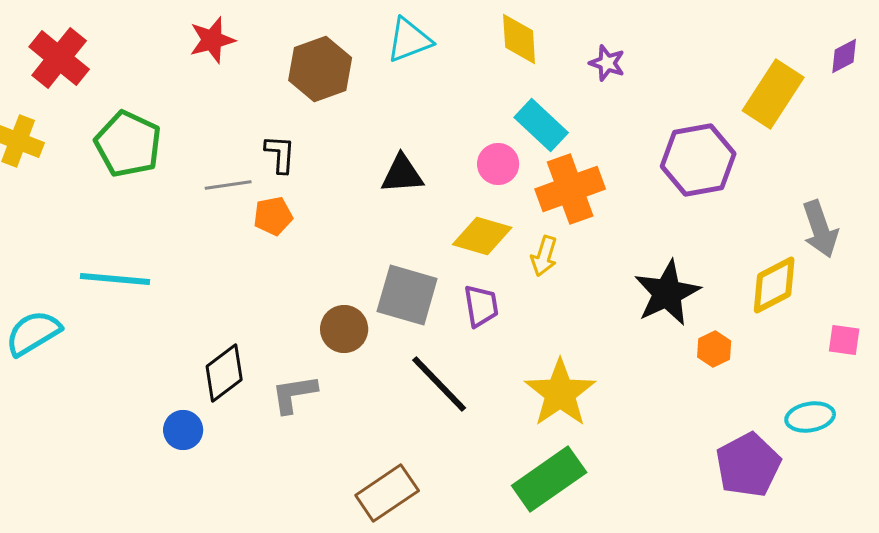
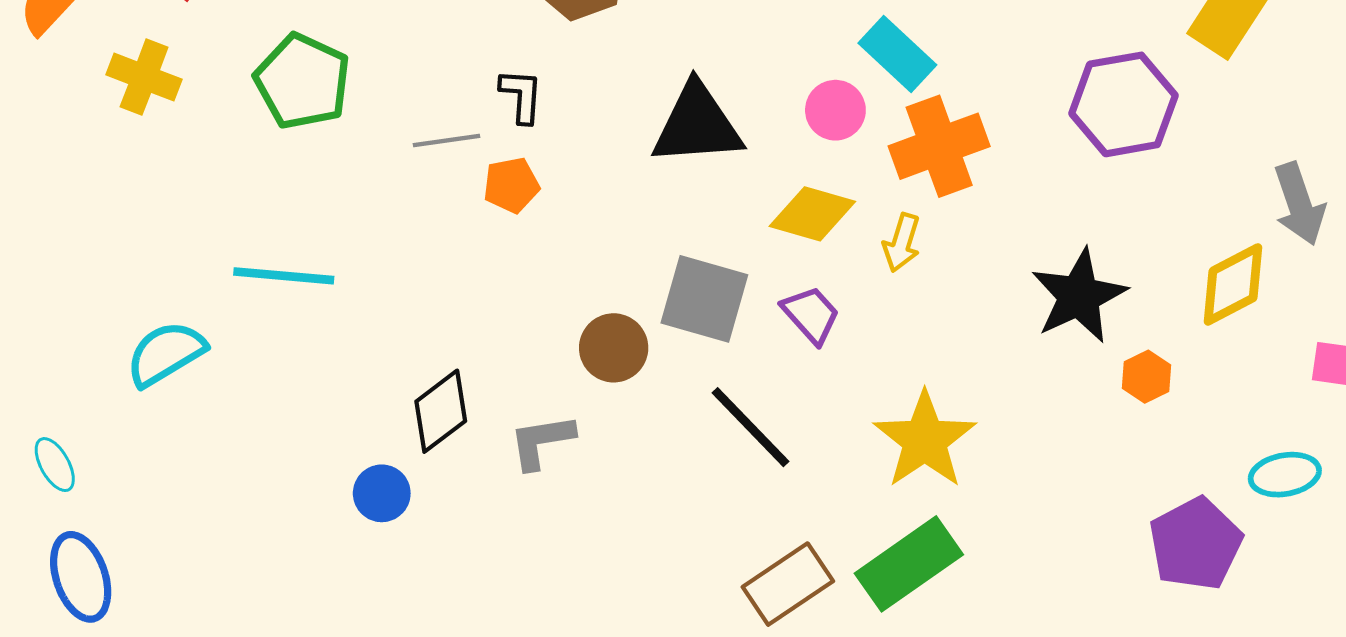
black triangle: (402, 174) -> (697, 125), size x1.5
purple trapezoid: (481, 306) -> (811, 315), turned -33
brown rectangle: (387, 493) -> (788, 584), moved

